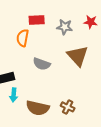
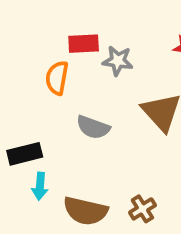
gray star: (65, 27) -> (118, 61), moved
brown cross: (68, 107) -> (142, 209), turned 32

